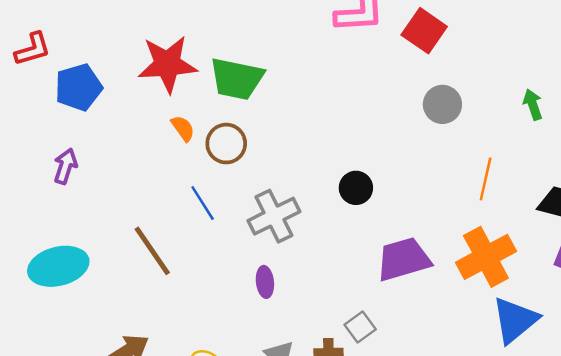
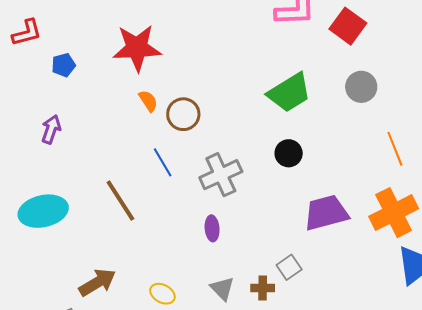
green trapezoid: (237, 79) -> (289, 93), moved, turned -45
blue pentagon: (78, 87) -> (64, 65), size x0.6
orange line: (486, 179) -> (395, 149), turned -36

